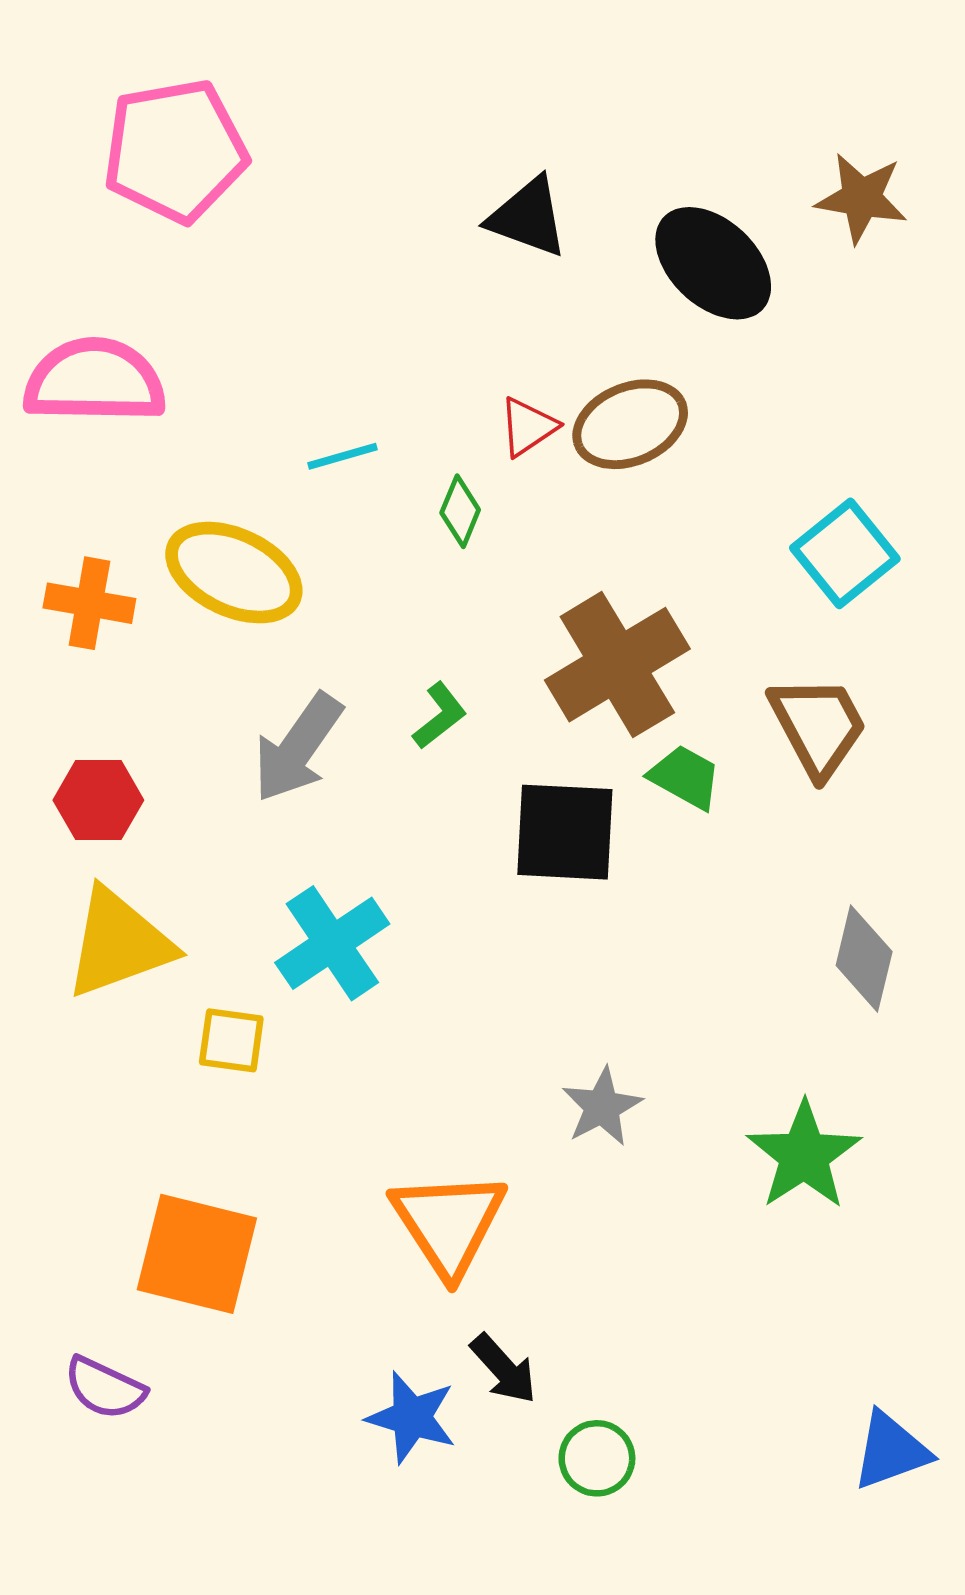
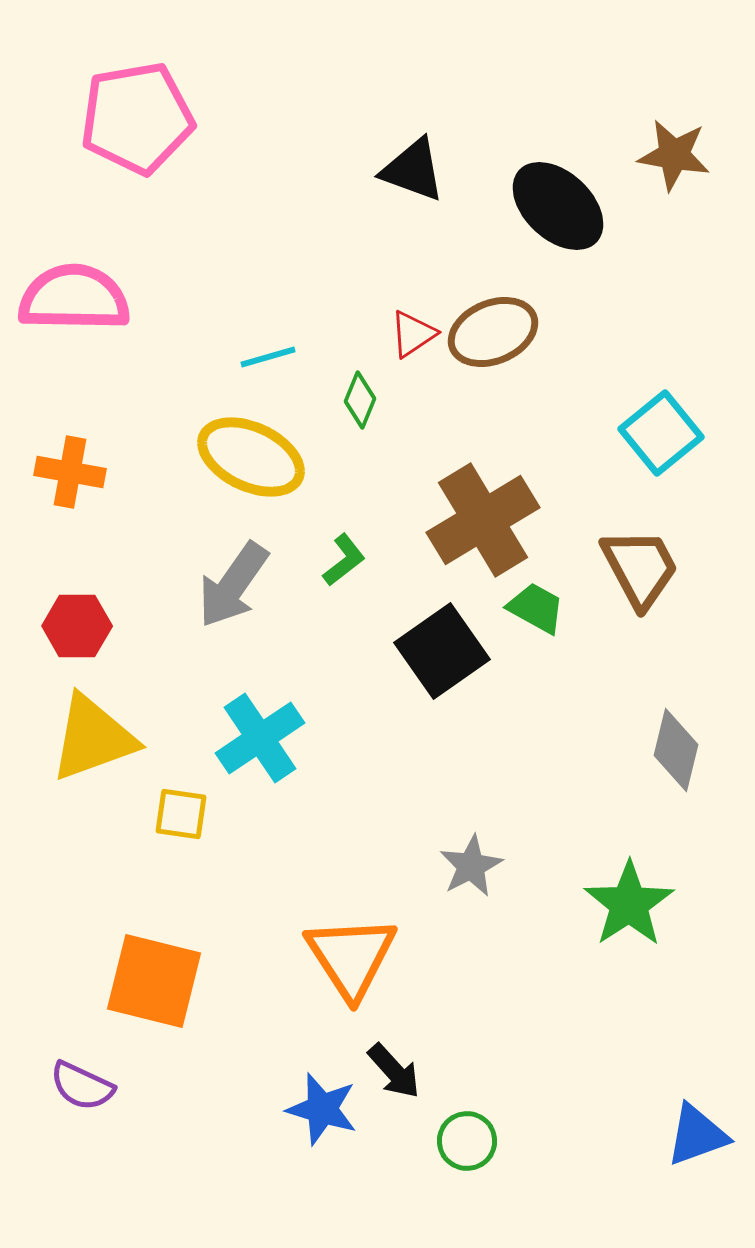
yellow ellipse: (234, 573) -> (251, 457), moved
black square: (565, 832) -> (442, 651), turned -38

